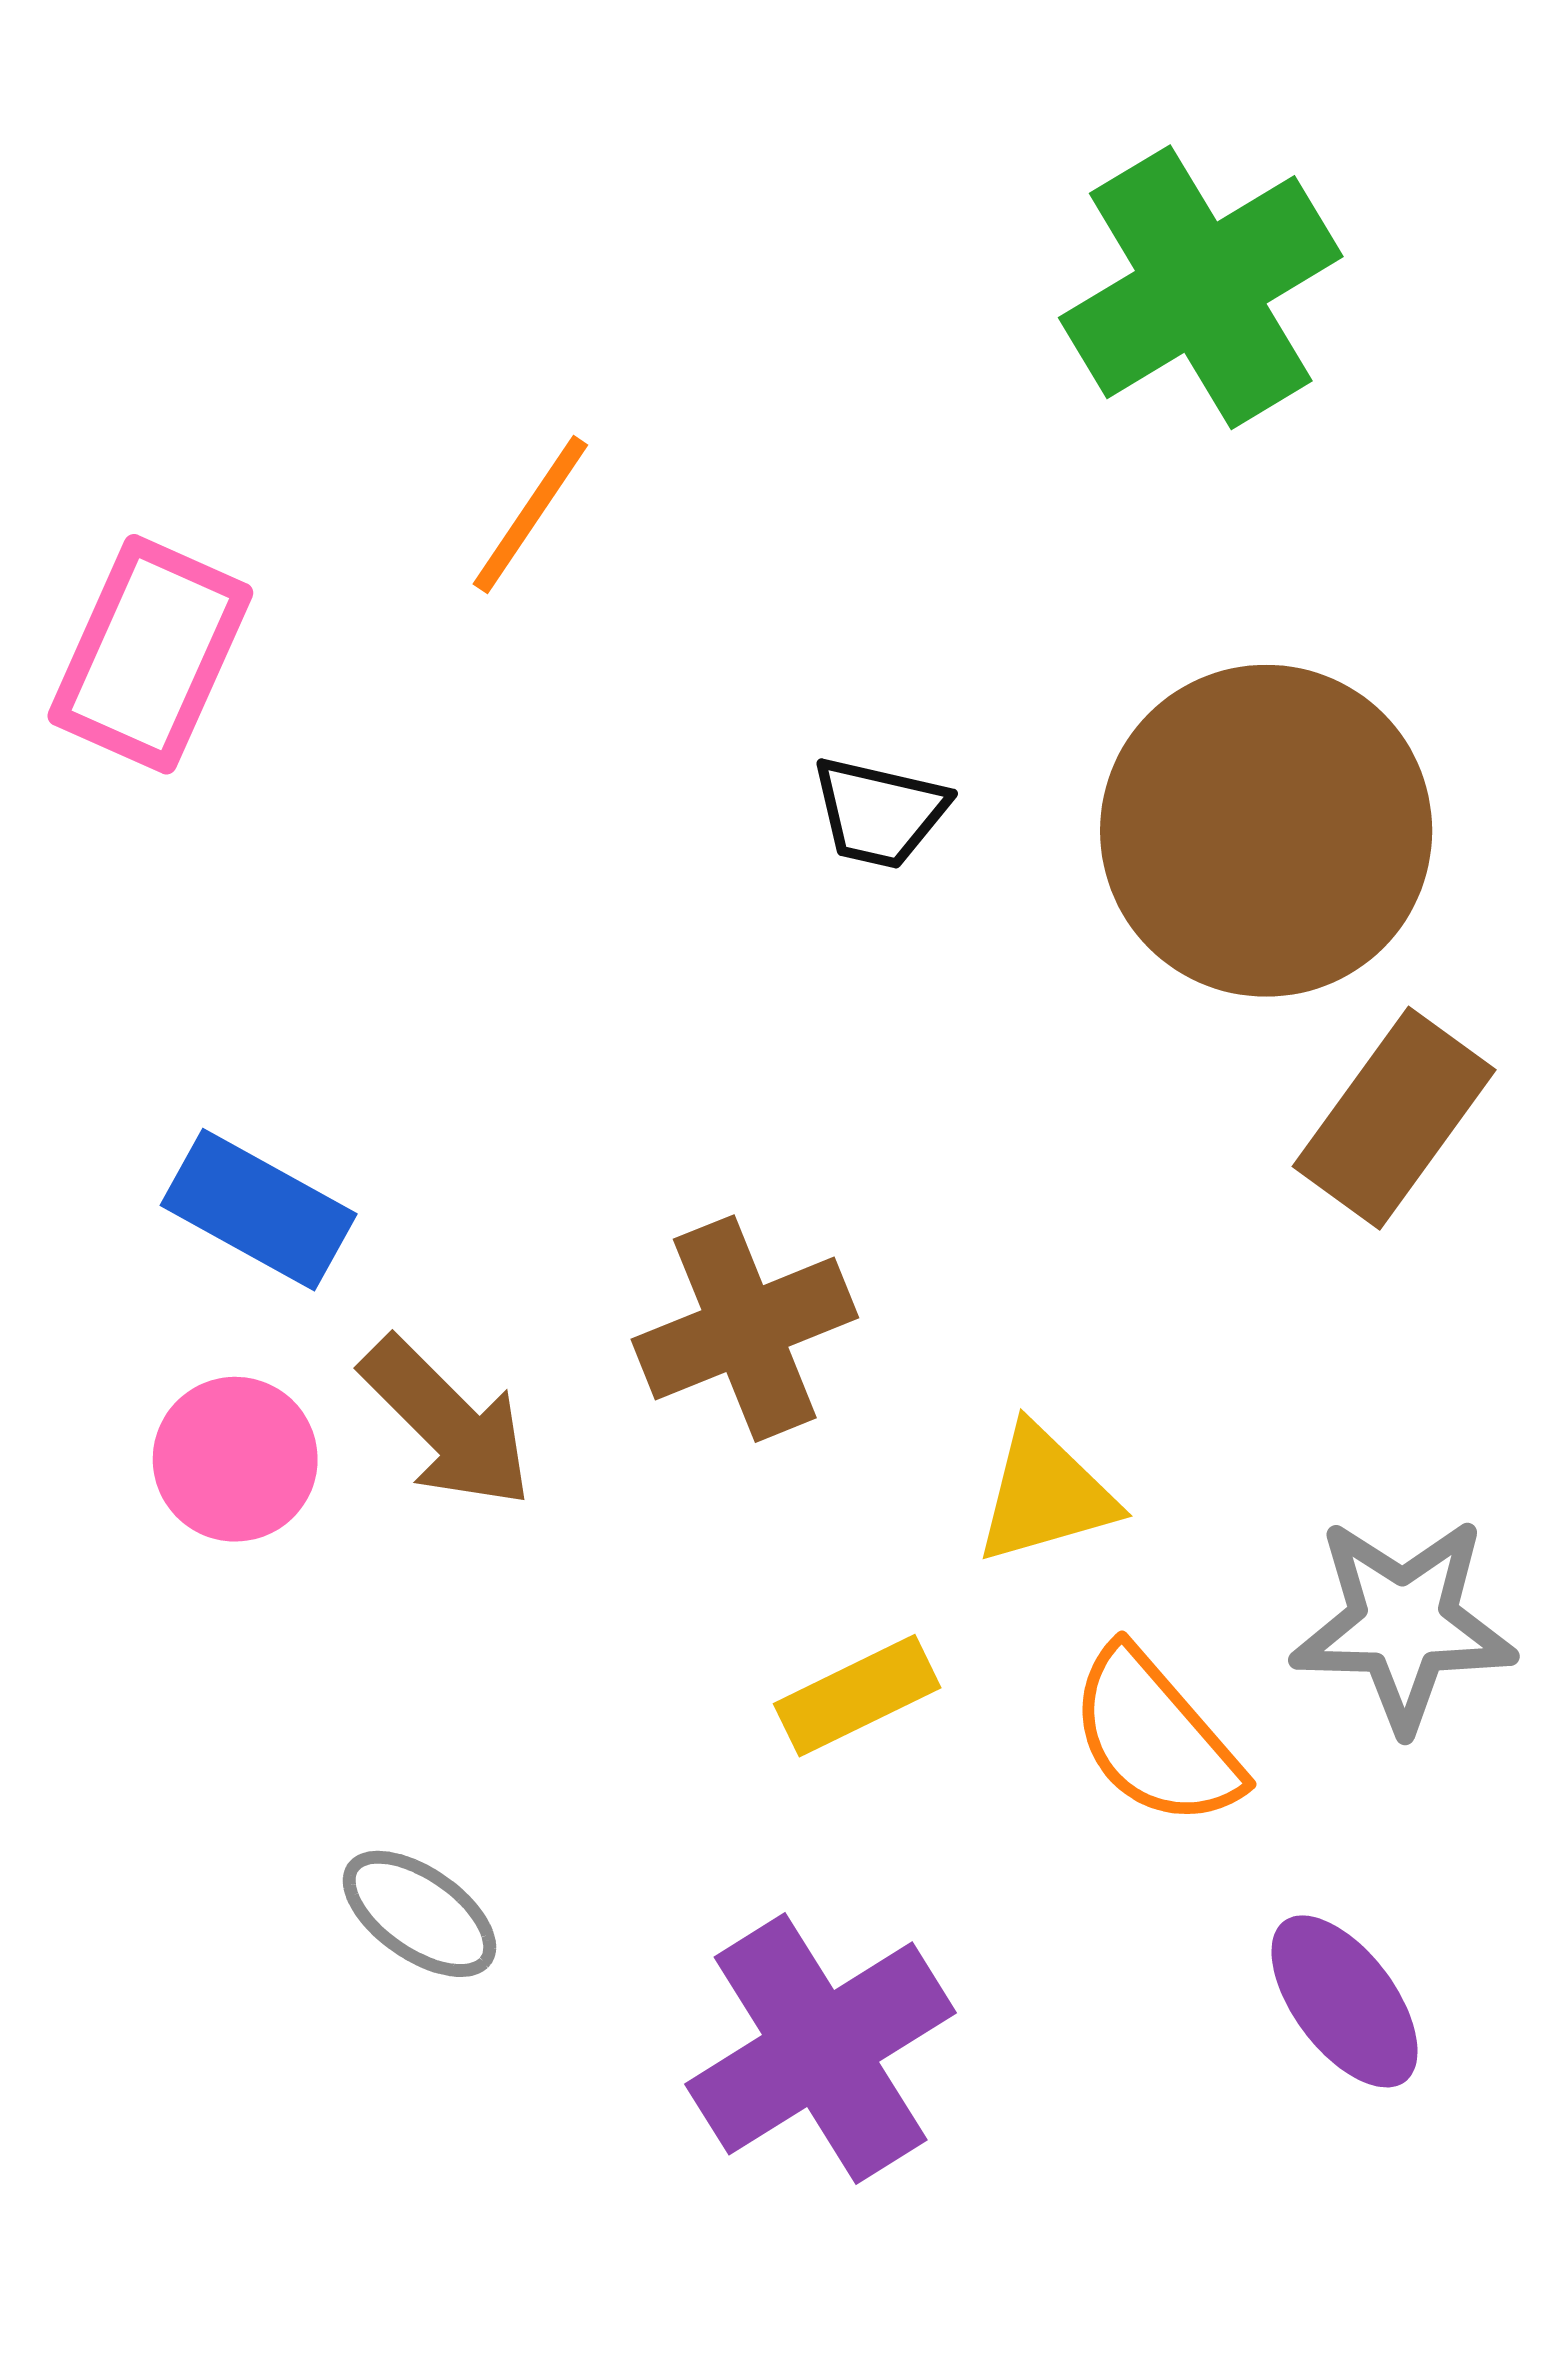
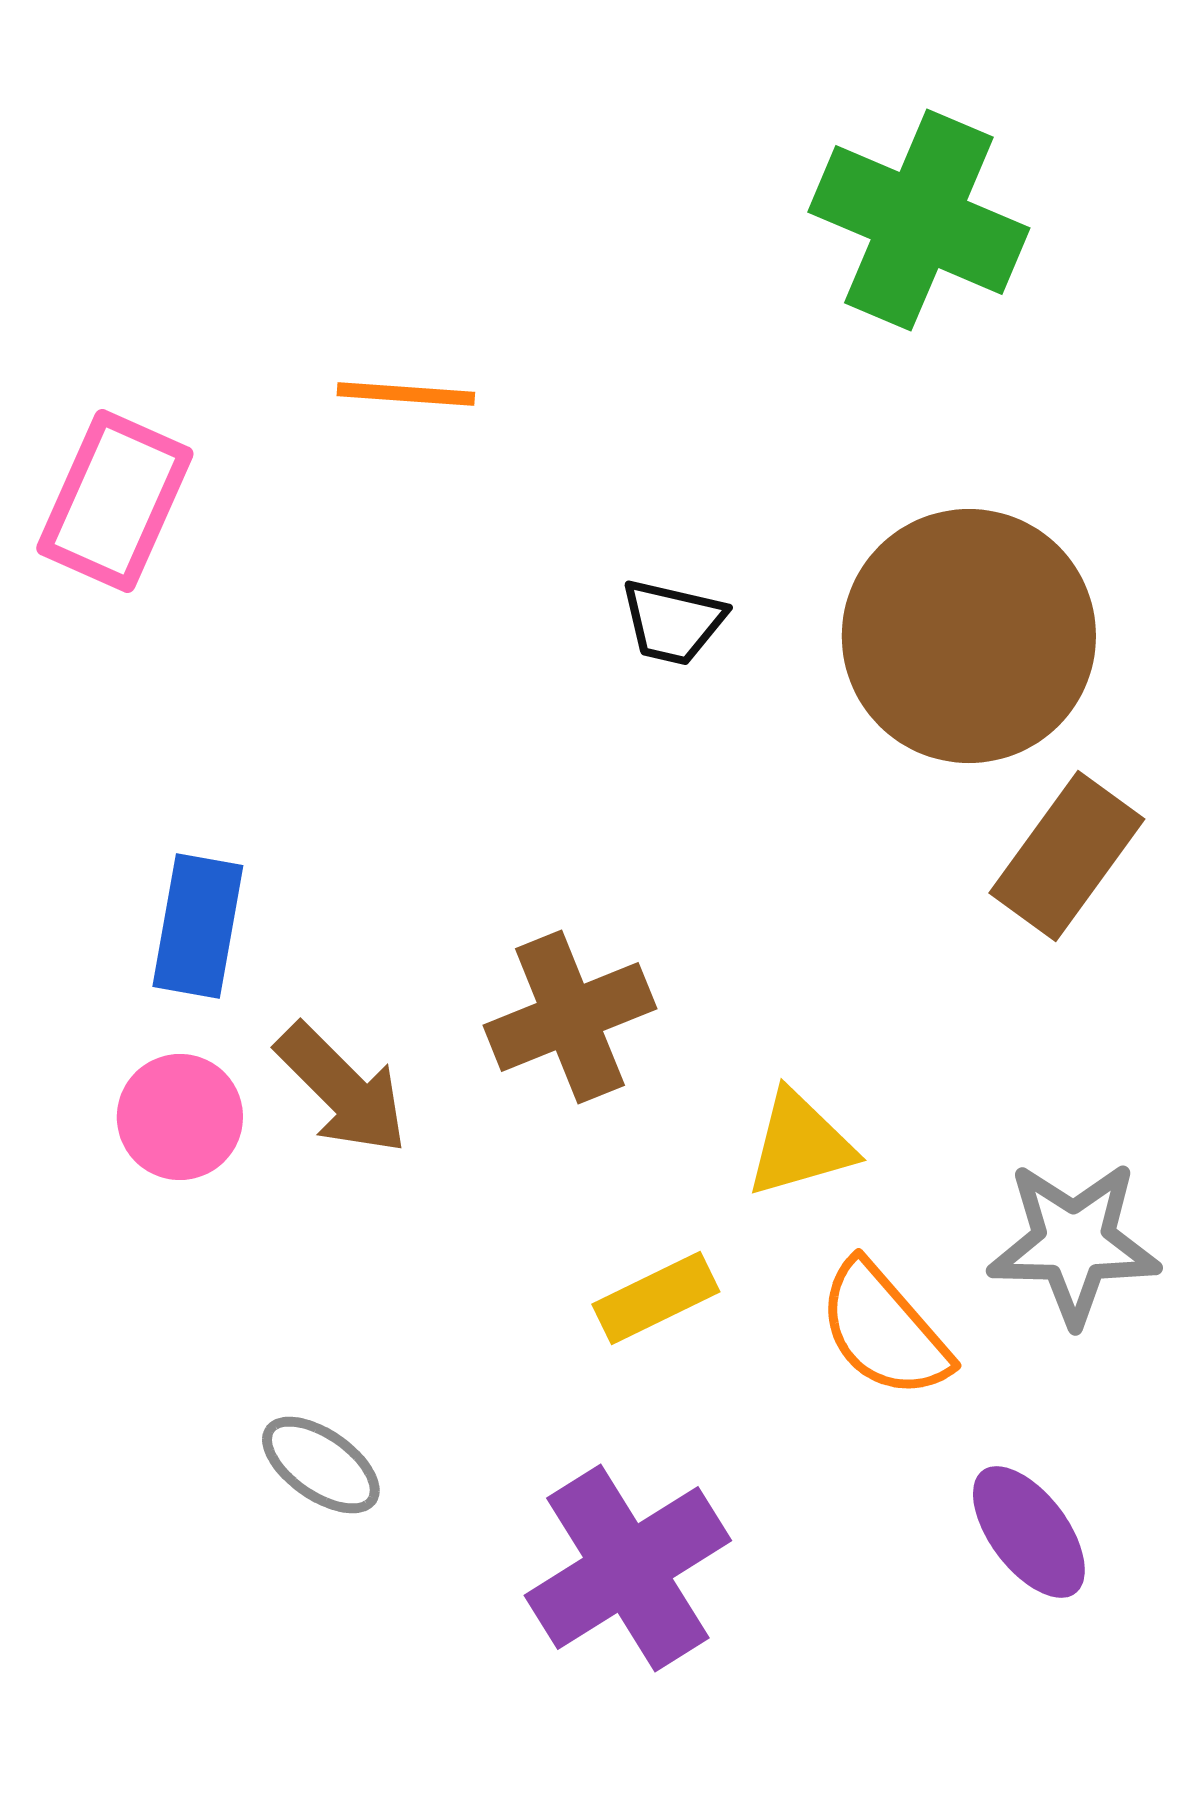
green cross: (1201, 287) -> (919, 220), turned -36
orange line: (530, 515) -> (406, 394), turned 60
blue rectangle: (259, 1210) -> (198, 926), turned 71

